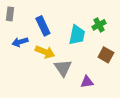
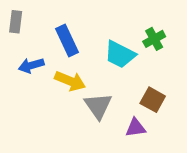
cyan trapezoid: (77, 35) -> (120, 55), turned 105
brown square: (106, 55) -> (153, 100), moved

